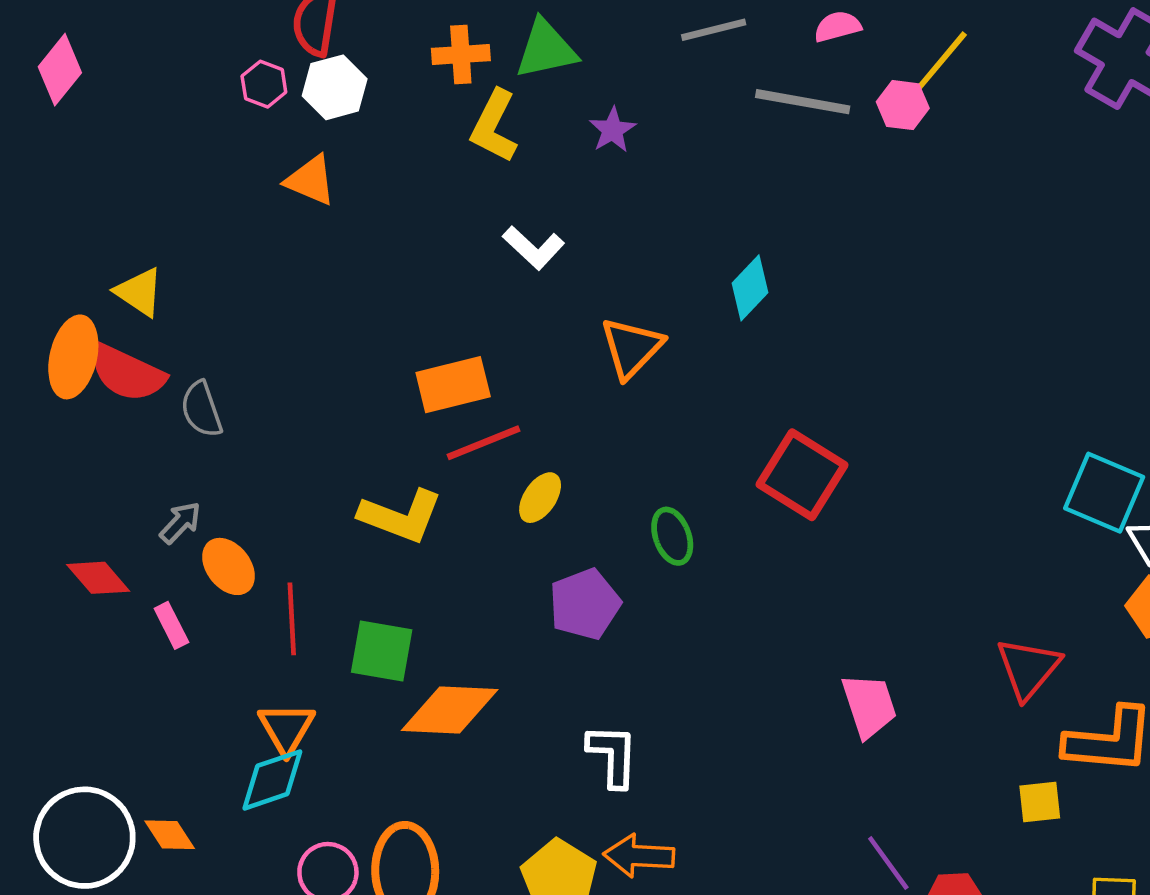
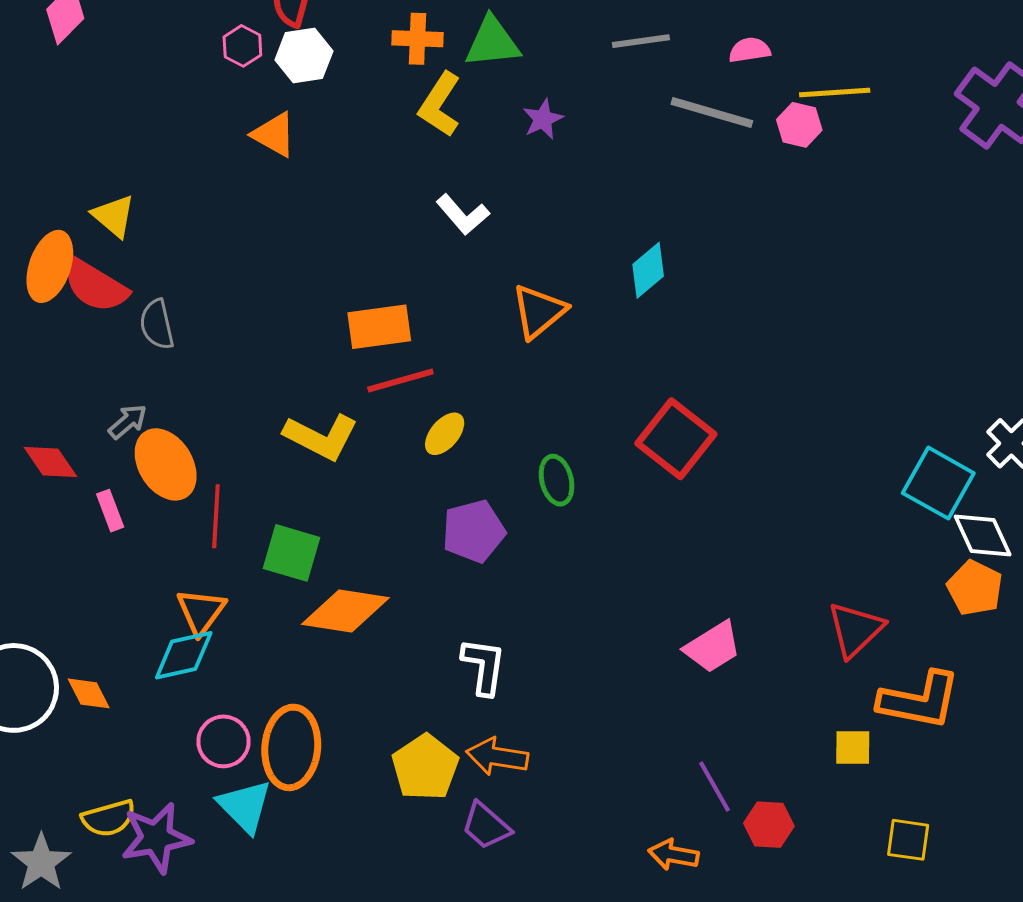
yellow line: (939, 64) -> (835, 92), turned 40
orange ellipse: (229, 566) -> (166, 464), size x1.4
pink trapezoid: (869, 706) -> (713, 647), turned 70

